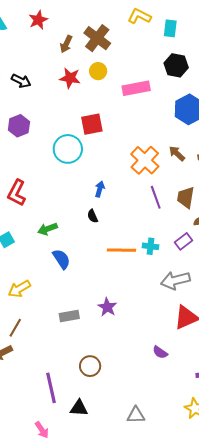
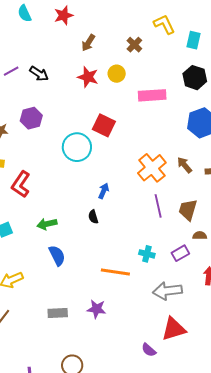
yellow L-shape: (139, 16) -> (164, 24), turned 30
brown cross: (97, 38) -> (134, 45), moved, size x0.6
red square: (92, 124) -> (104, 125), turned 30
orange line: (121, 250) -> (115, 272), moved
purple star: (107, 307) -> (97, 309), turned -30
purple semicircle: (160, 352) -> (149, 350), moved

